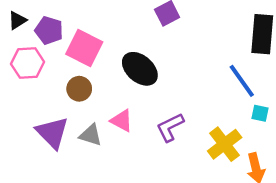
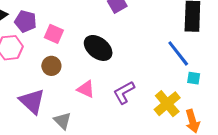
pink square: (84, 48) -> (54, 34), size x0.7
gray triangle: (91, 135) -> (62, 121), moved, turned 30

